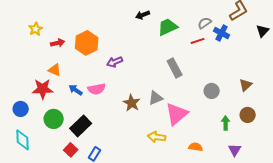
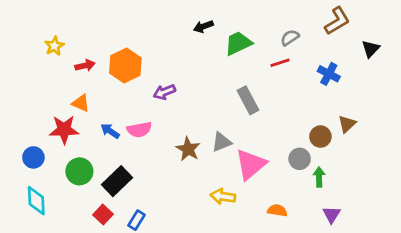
blue cross: (222, 33) -> (329, 74), moved
gray circle: (212, 91) -> (300, 159), moved
brown circle: (248, 115) -> (320, 137), moved

